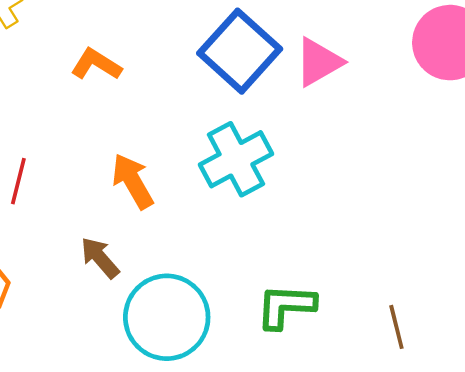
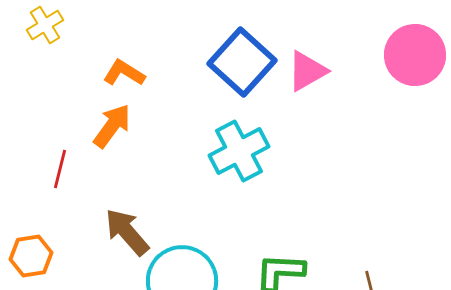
orange arrow: (133, 181) -> (112, 126), moved, turned 66
brown arrow: (100, 258) -> (127, 232), size x1.4

